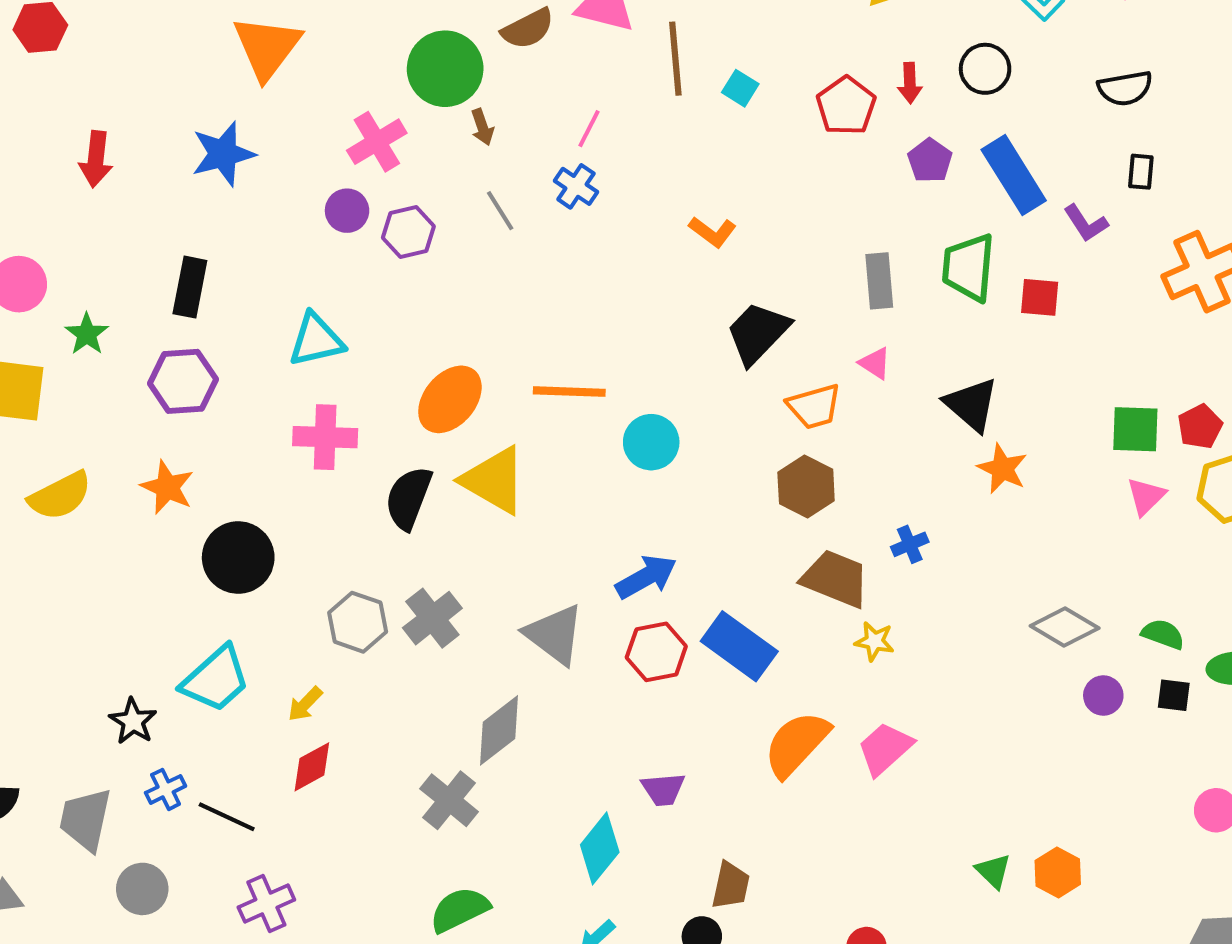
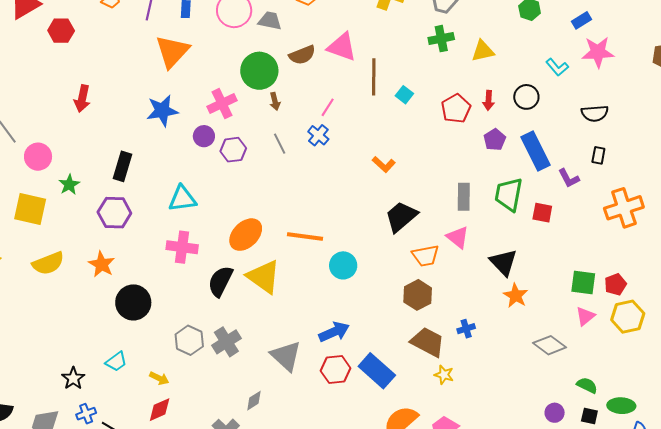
blue star: (223, 154) -> (162, 111), moved
pink triangle: (875, 363) -> (458, 237), size x1.4
gray diamond: (1065, 627) -> (550, 345), moved
cyan trapezoid: (216, 679) -> (116, 362), size x0.6
yellow arrow: (305, 704) -> (159, 378), turned -114
gray diamond: (499, 730) -> (254, 401), size x0.6

